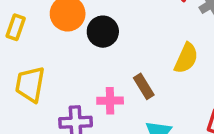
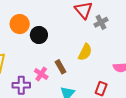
pink cross: (110, 101) -> (41, 74), turned 32

